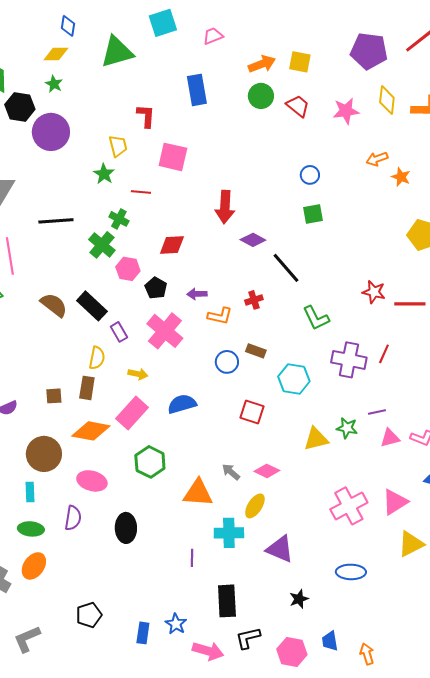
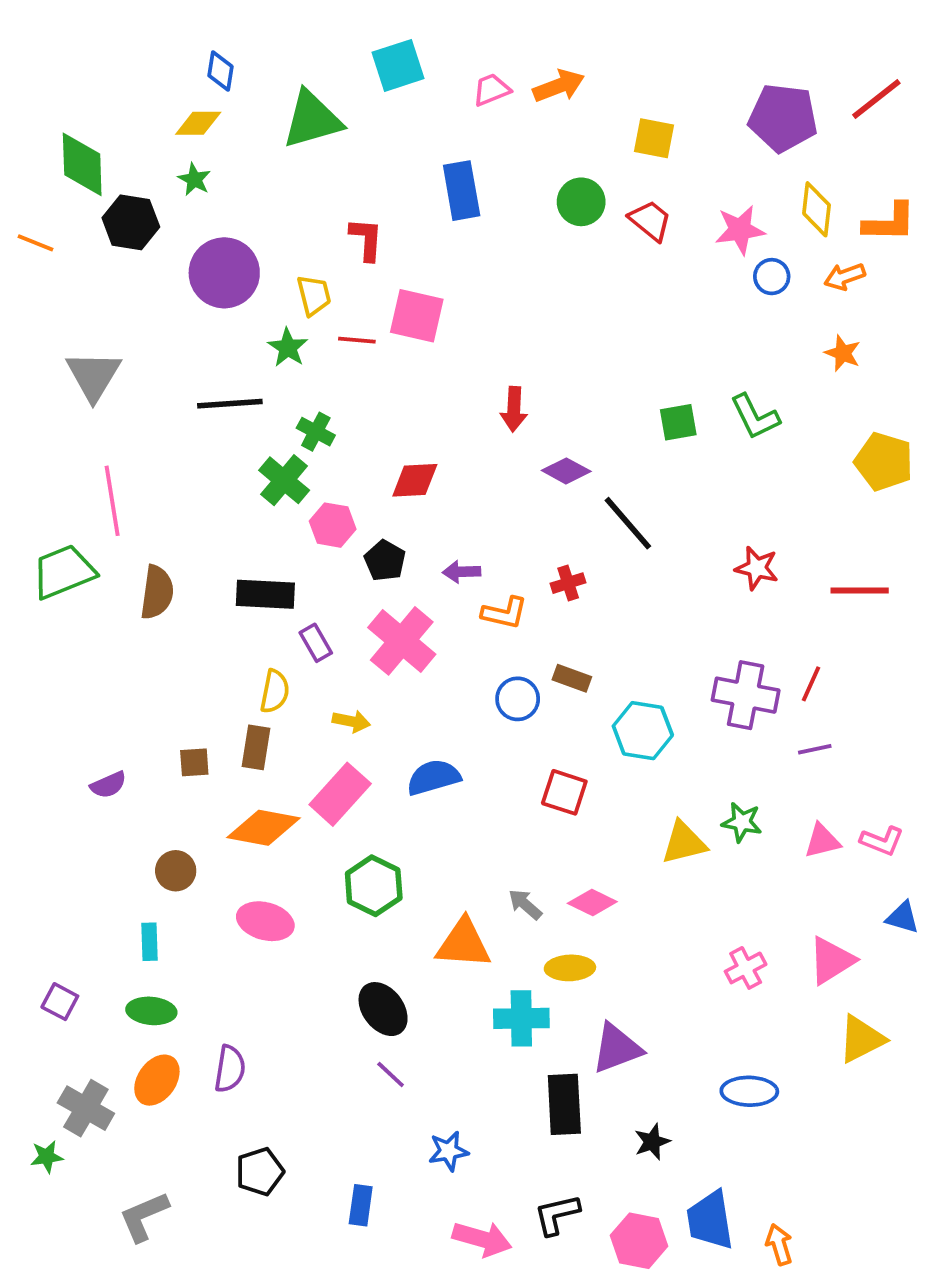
orange arrow: (262, 64) -> (559, 86), moved
purple circle: (51, 132) -> (224, 273), moved
orange arrow: (377, 159) -> (845, 277), moved
blue circle: (310, 175) -> (772, 277), moved
red line: (141, 192) -> (357, 340), moved
red arrow: (225, 207) -> (514, 409), size x0.7
black line: (56, 221) -> (230, 404), moved
red star: (374, 292) -> (757, 568), moved
brown semicircle: (54, 305) -> (157, 592), moved, turned 60
black rectangle: (92, 306) -> (265, 594), turned -40
green L-shape: (316, 318) -> (755, 417), moved
purple line: (377, 412) -> (815, 749), moved
brown circle: (44, 454) -> (176, 871), size x0.6
yellow ellipse: (255, 506) -> (570, 968), turned 55
pink cross: (349, 506) -> (746, 968), size x0.6
purple semicircle: (73, 518) -> (230, 1069), moved
black ellipse: (126, 528) -> (383, 1009), moved, turned -36
purple triangle: (280, 549) -> (617, 1048), turned -44
purple line: (192, 558) -> (391, 1074), moved, turned -48
black rectangle: (227, 601) -> (564, 1104), moved
blue star: (176, 624) -> (448, 1151), moved, turned 30
blue trapezoid: (330, 641) -> (710, 1220), size x1.6

